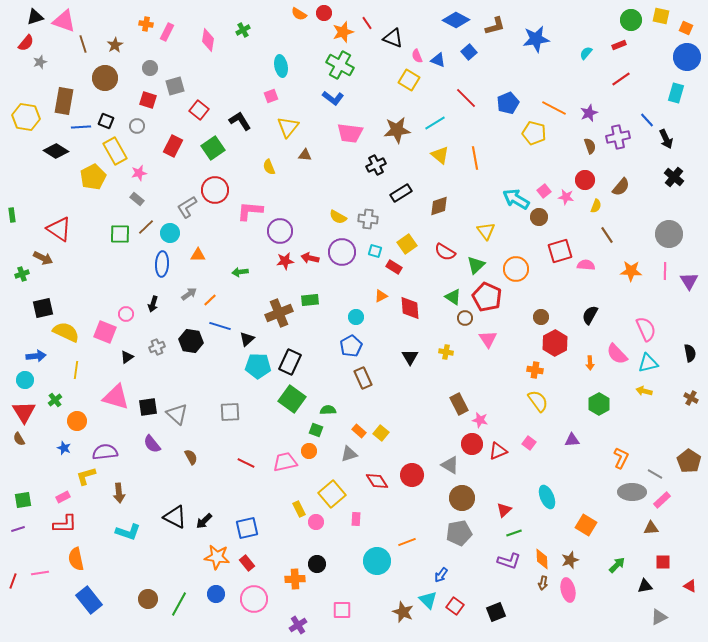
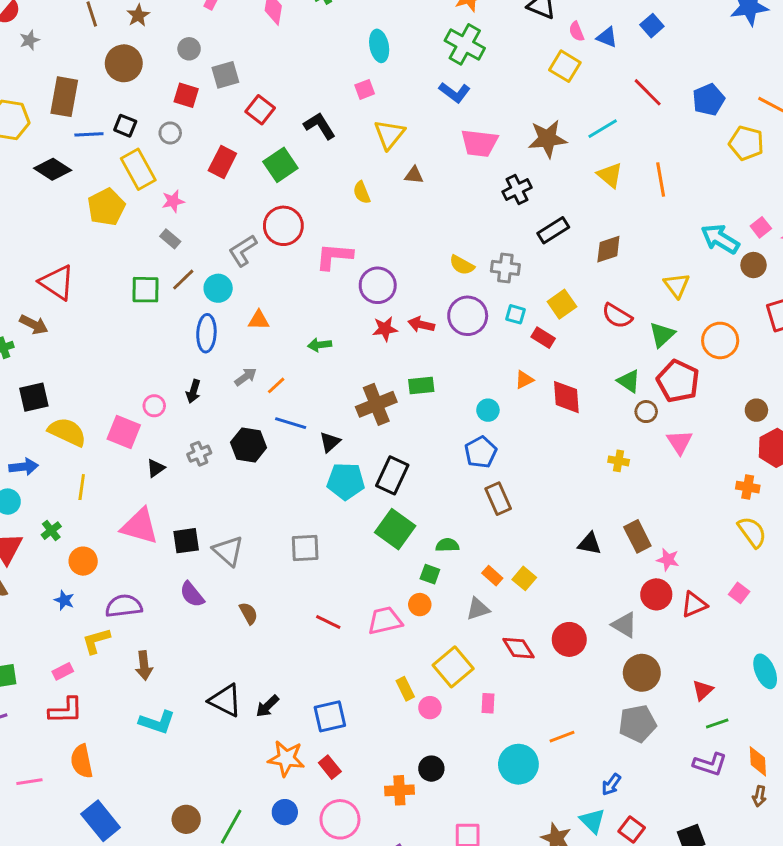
black triangle: (410, 357) -> (590, 544), moved, turned -48

